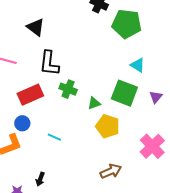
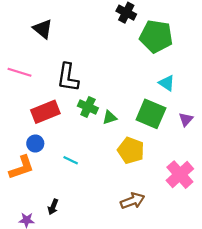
black triangle: (36, 27) -> (43, 29), moved
green triangle: (94, 103) -> (110, 117), moved

